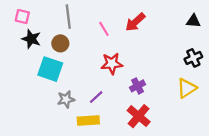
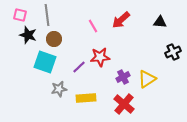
gray line: (68, 17) -> (47, 15), moved
black triangle: (193, 21) -> (160, 22), moved
yellow triangle: (187, 88) -> (147, 79), moved
purple line: (96, 97) -> (79, 67), moved
yellow rectangle: (88, 121) -> (86, 98), moved

